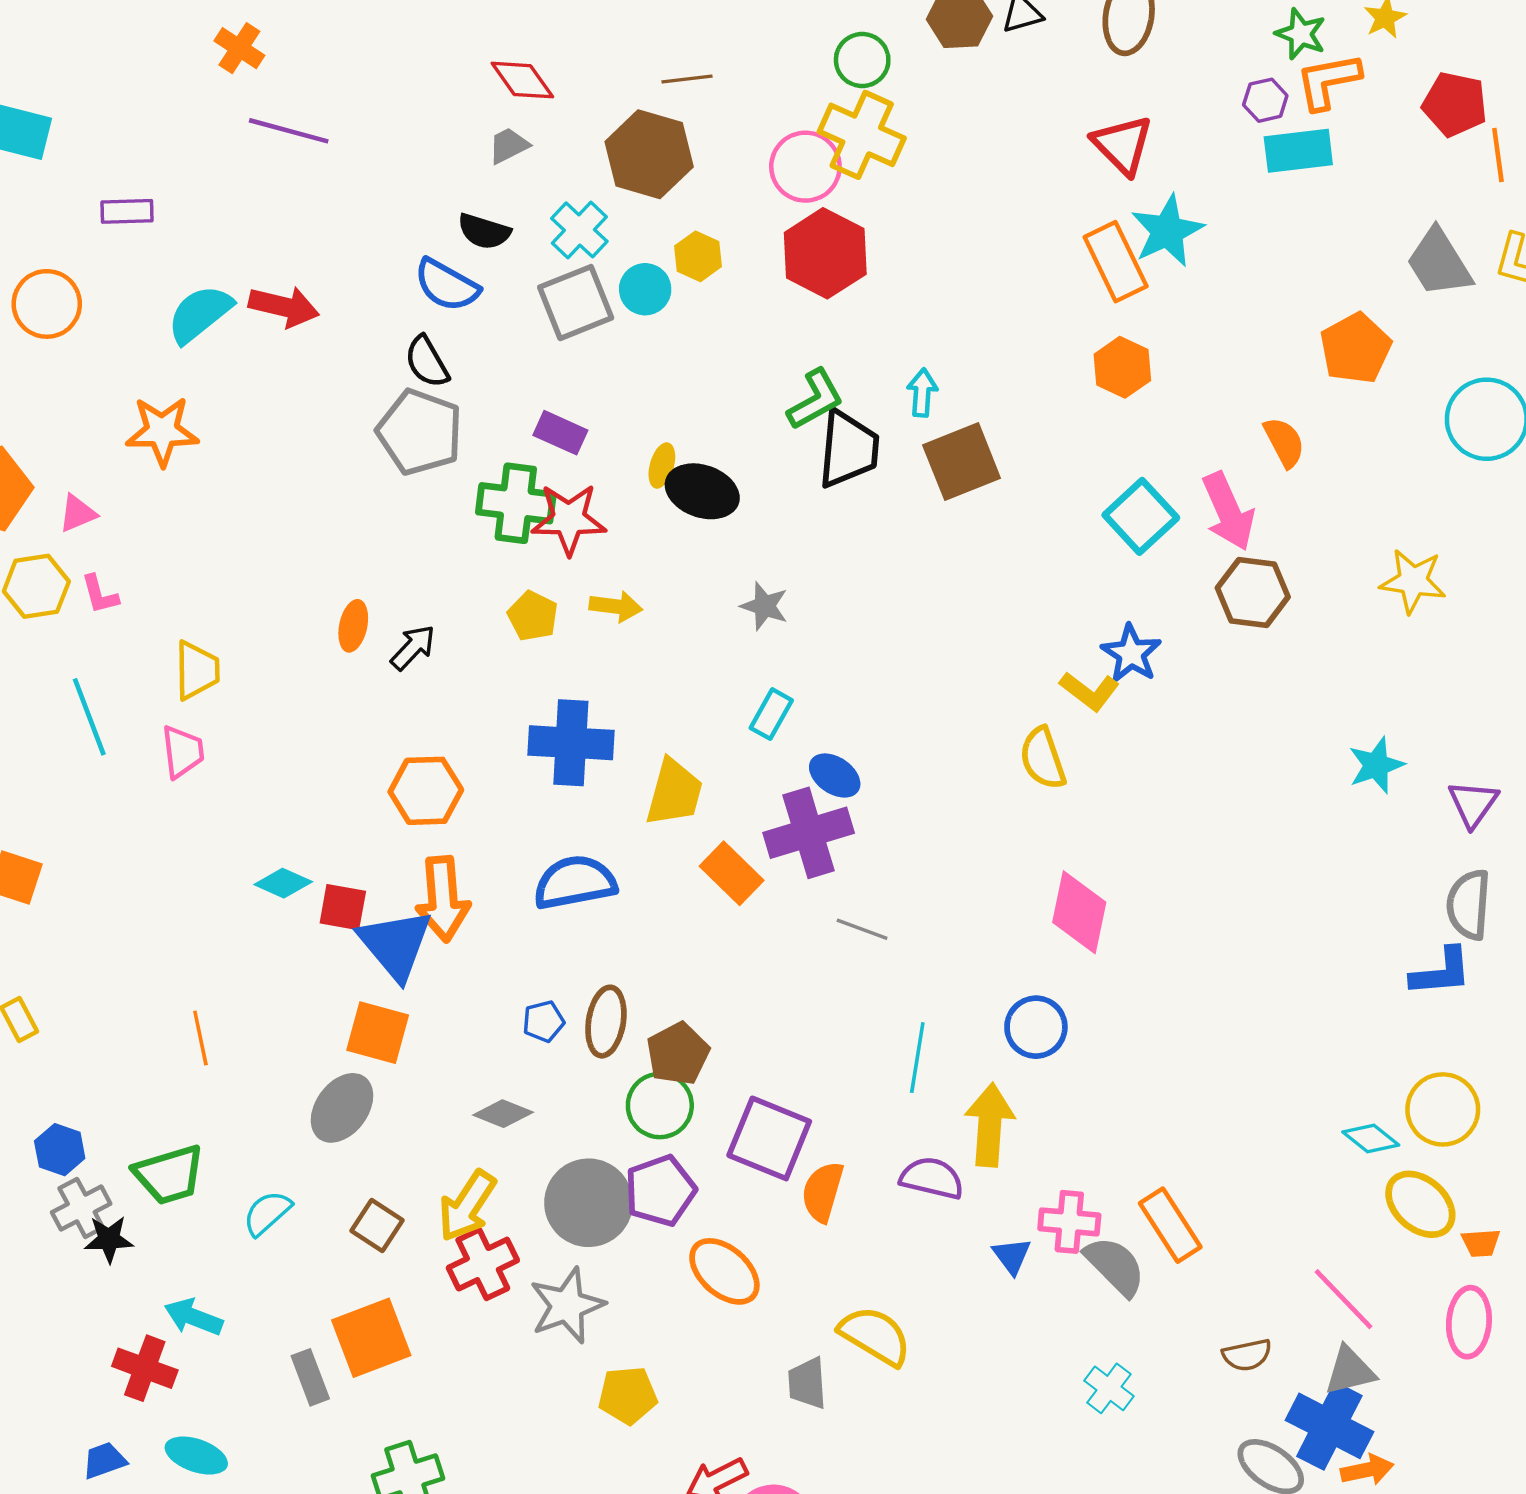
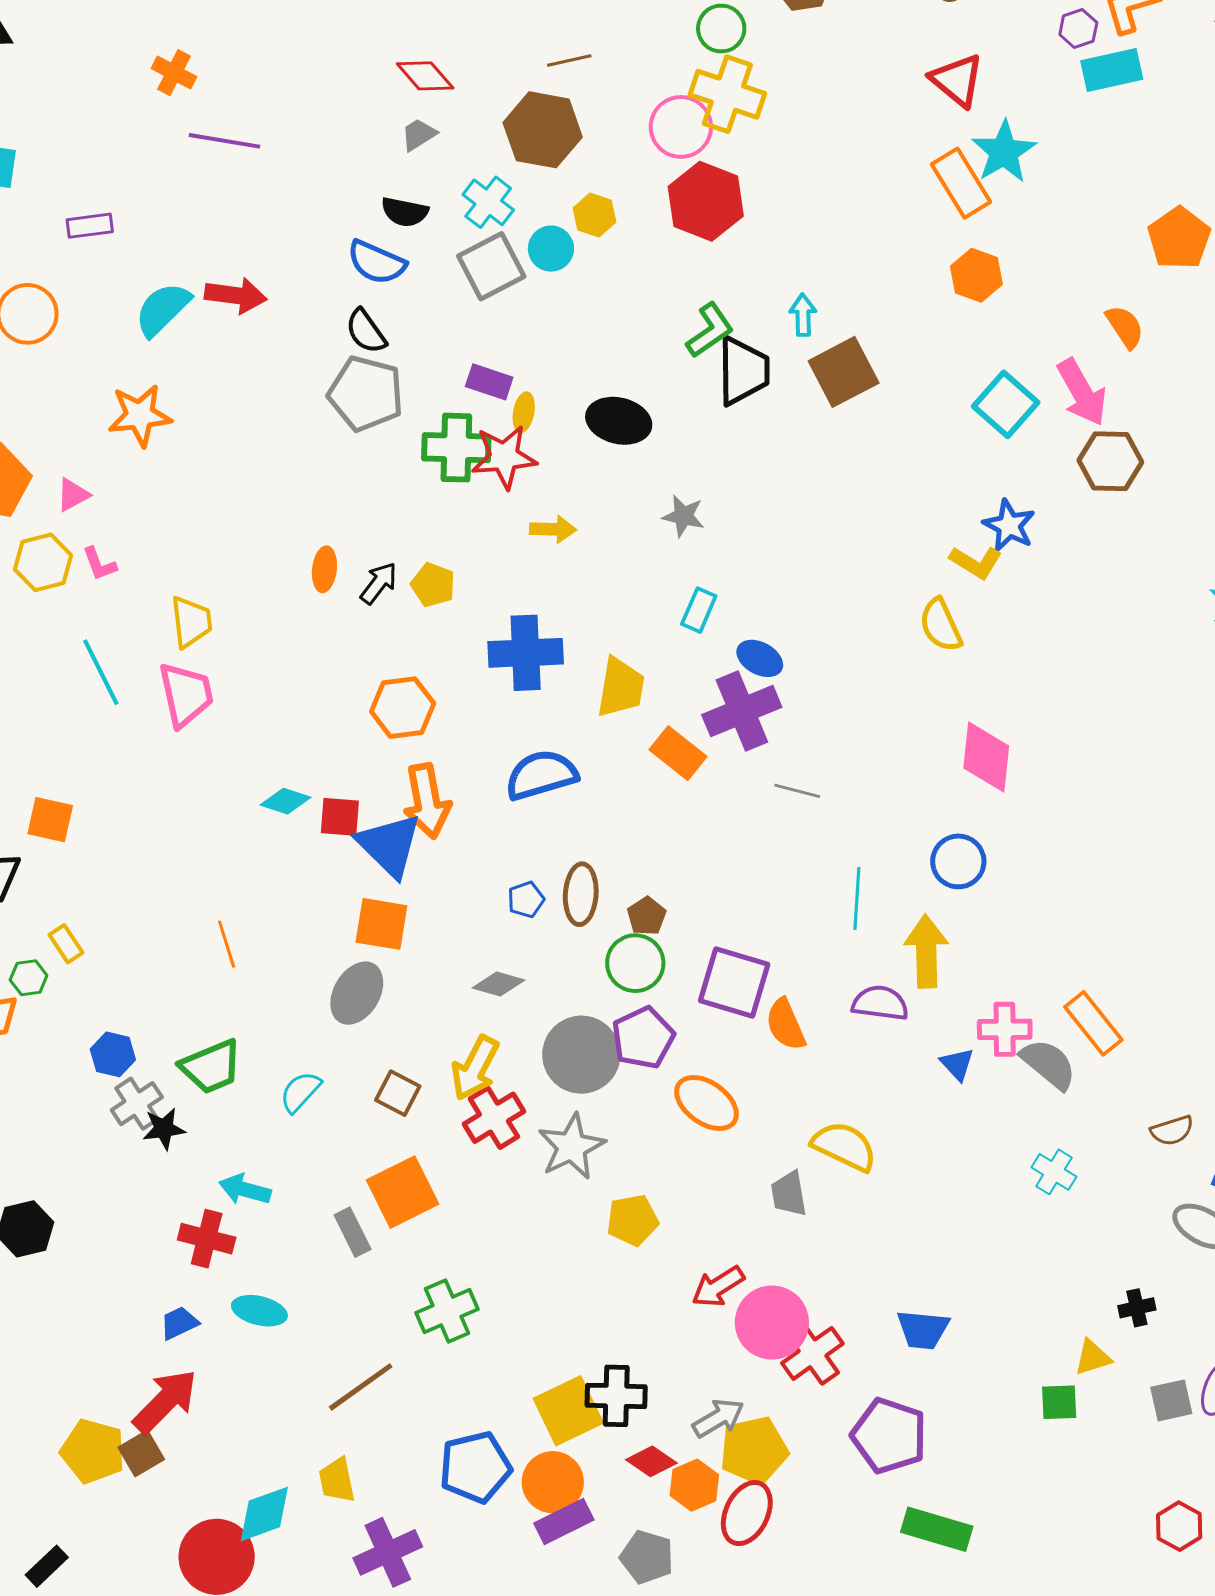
yellow ellipse: (662, 465) -> (524, 412), moved
yellow pentagon: (533, 616) -> (433, 585), moved
pink trapezoid: (183, 752) -> (186, 695), size x1.4
brown pentagon: (678, 1054) -> (647, 916), size x0.7
orange semicircle: (823, 1192) -> (786, 1025), turned -34

